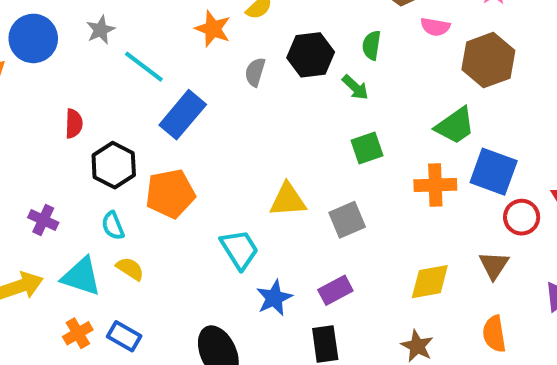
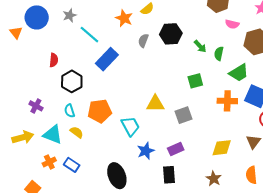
green semicircle: (372, 45) -> (219, 54), moved
green arrow: (355, 87) -> (200, 46), moved
orange pentagon: (170, 194) -> (100, 111), moved

